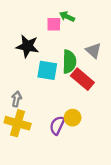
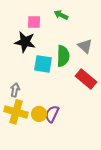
pink square: (54, 24) -> (34, 22), moved
red rectangle: (82, 79) -> (86, 79), moved
yellow circle: (73, 118) -> (39, 114), moved

